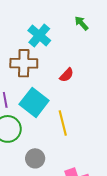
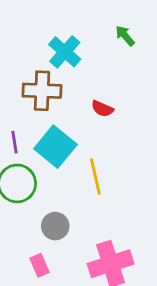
red semicircle: (67, 75) -> (102, 109), turned 70

